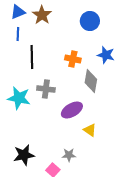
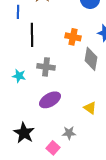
cyan star: (19, 98) -> (19, 76), size x0.6
purple ellipse: (72, 110) -> (50, 100), moved
black star: (24, 155) -> (24, 133), turned -30

